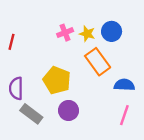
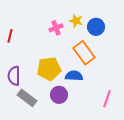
yellow star: (87, 34) -> (76, 21), moved
yellow pentagon: (57, 80) -> (49, 69), turned -30
blue semicircle: (124, 85) -> (74, 76), moved

